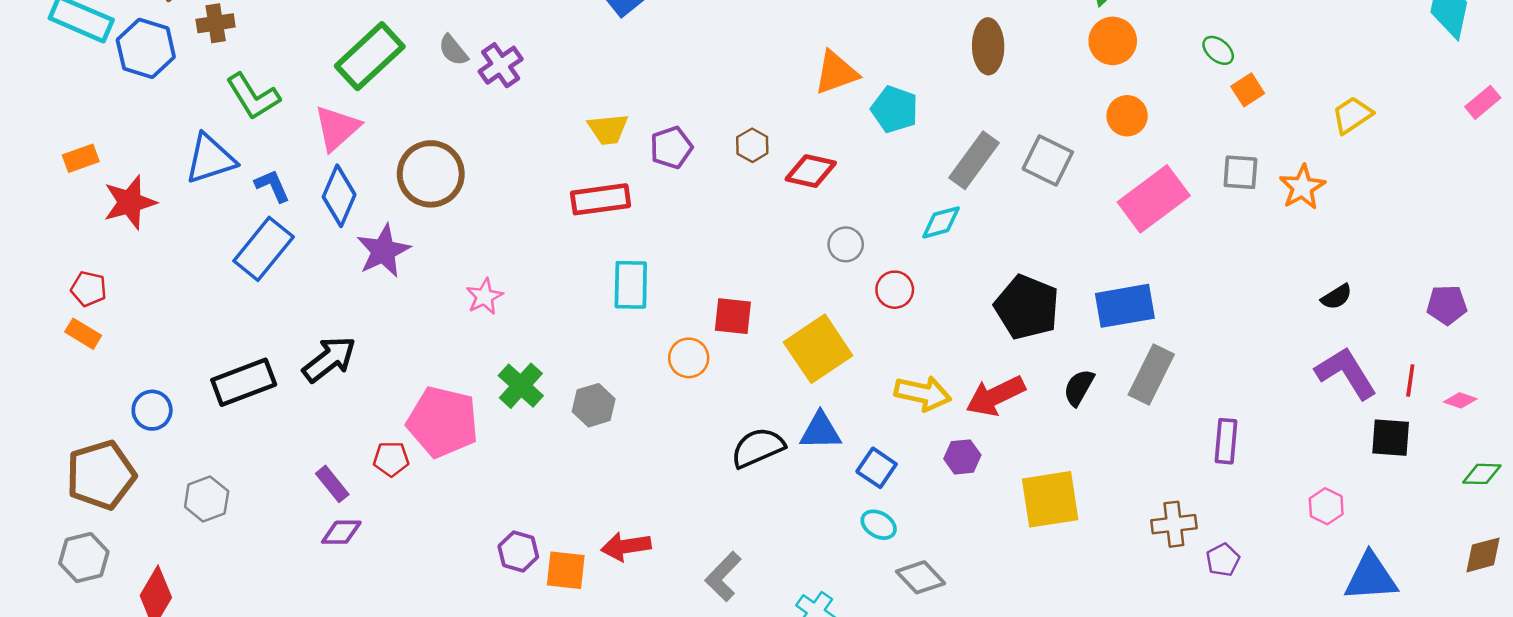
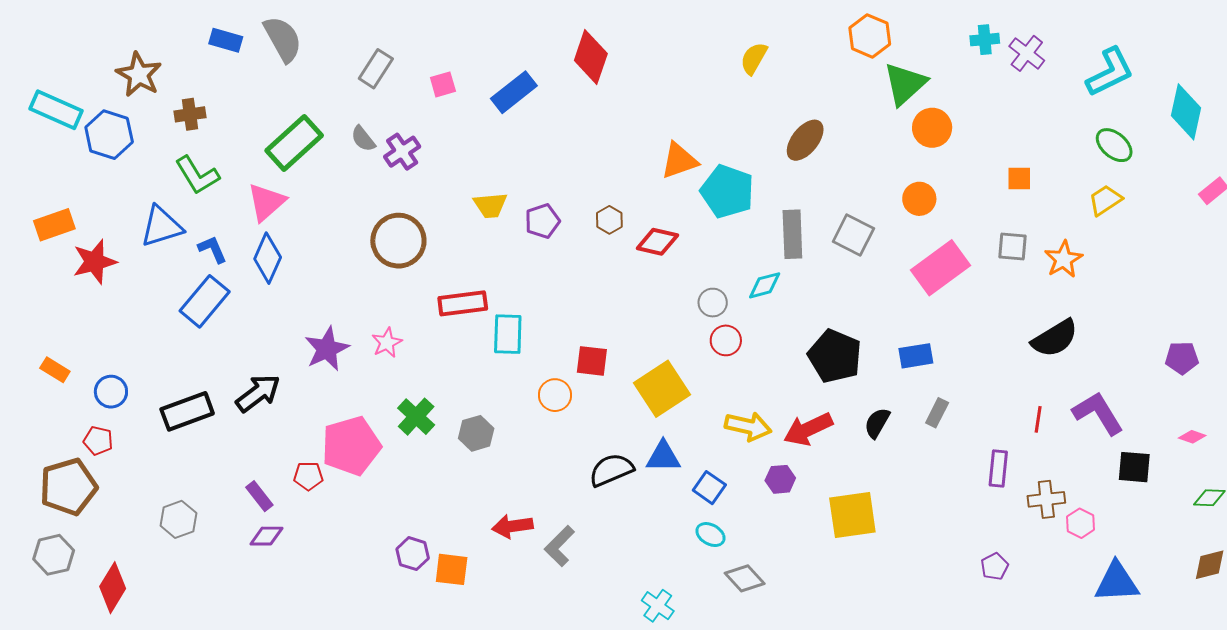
brown cross: (216, 23) -> (190, 114), moved
orange circle: (1113, 41) -> (932, 128), moved
brown ellipse: (988, 46) -> (805, 140), turned 39
green ellipse: (1218, 50) -> (1114, 145), moved, size x1.4
orange square: (1248, 90) -> (1019, 178), turned 32
cyan pentagon: (895, 109) -> (727, 191), size x1.4
orange rectangle: (81, 158) -> (54, 225), size x1.4
gray rectangle: (974, 160) -> (792, 234), turned -39
brown circle: (431, 174) -> (398, 241), moved
red rectangle: (601, 199) -> (463, 303), moved
gray circle: (846, 244) -> (713, 303), moved
purple star: (383, 251) -> (327, 349), moved
red pentagon: (89, 289) -> (98, 441), moved
black semicircle: (1337, 297) -> (1055, 338), moved, size x1.8
blue rectangle: (1125, 306) -> (916, 356), size x0.7
gray rectangle: (1151, 374) -> (937, 413), size x0.6
red line: (1410, 380) -> (1038, 419), moved
blue circle: (152, 410) -> (111, 392), moved
pink pentagon: (443, 422) -> (351, 446), turned -30
gray hexagon: (207, 499) -> (178, 519), moved
brown cross: (1174, 524) -> (1046, 499), moved
red arrow: (626, 546) -> (512, 526), moved
gray L-shape: (723, 576) -> (560, 546), moved

